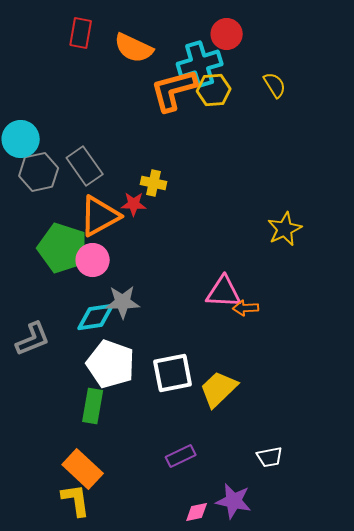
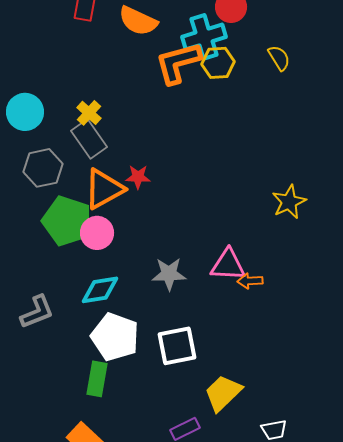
gray hexagon: (39, 172) -> (43, 168), moved
yellow cross: (154, 183) -> (89, 113), moved, turned 30
gray star: (123, 302) -> (169, 274), moved
yellow trapezoid: (219, 389) -> (223, 393), moved

